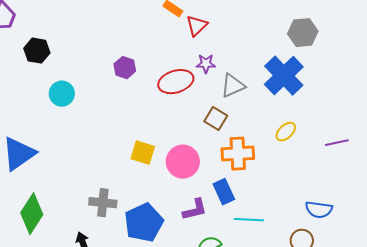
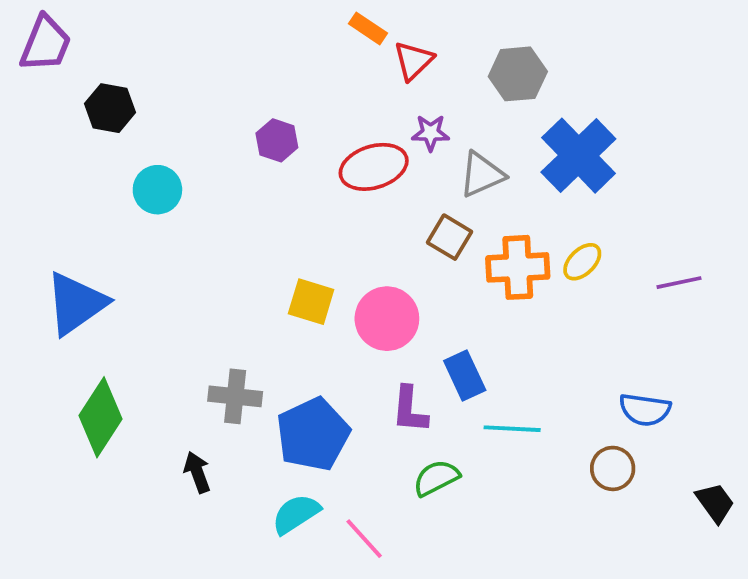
gray hexagon: (303, 33) -> (518, 74), moved
orange cross: (238, 154) -> (518, 267), moved
purple L-shape: (195, 210) -> (410, 410), turned 108

